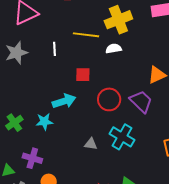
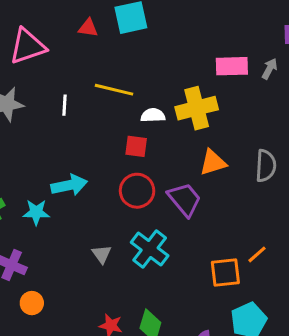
yellow cross: (118, 20) -> (197, 108), moved
red square: (83, 75) -> (136, 146), moved
gray triangle: (91, 144) -> (102, 254), turned 40

